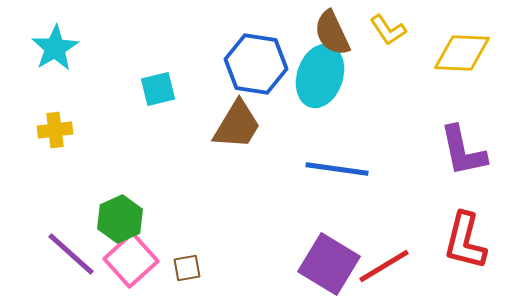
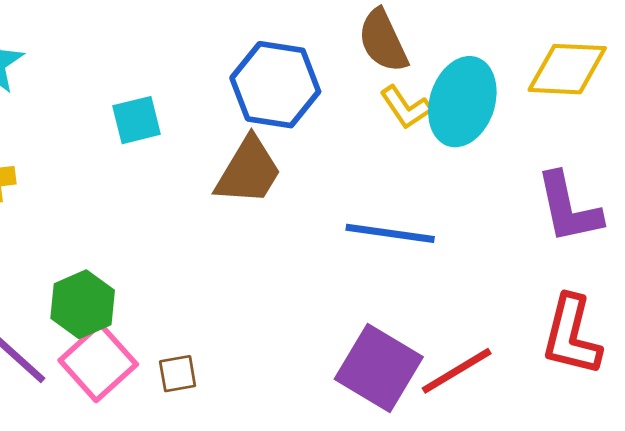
yellow L-shape: (388, 30) -> (406, 107), moved
cyan ellipse: (320, 76) -> (462, 102), moved

